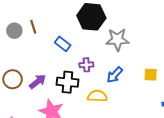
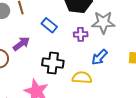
purple cross: (86, 65) -> (81, 34), moved
purple arrow: (38, 82) -> (21, 44), moved

